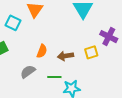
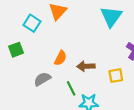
yellow square: (91, 52) -> (116, 76), moved
green line: (54, 77) -> (71, 88), turned 56

